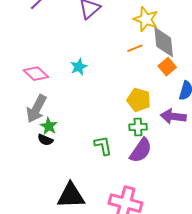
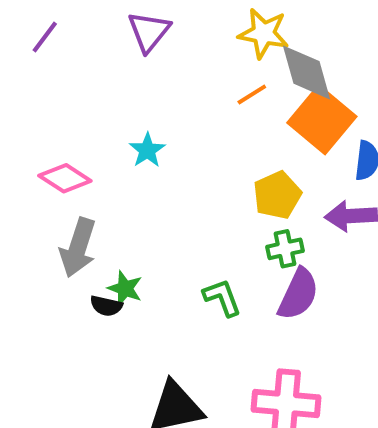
orange square: (167, 67) -> (322, 120), size x1.8
yellow pentagon: (139, 100) -> (277, 195), turned -30
green star: (49, 126) -> (125, 288), moved

